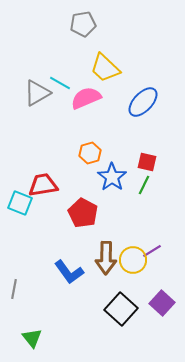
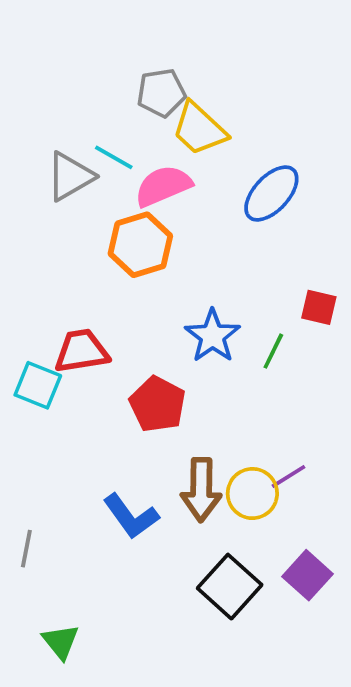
gray pentagon: (83, 24) -> (161, 93), moved
orange hexagon: (90, 153) -> (140, 245), moved, size x1.5
red square: (147, 162) -> (319, 307), moved

